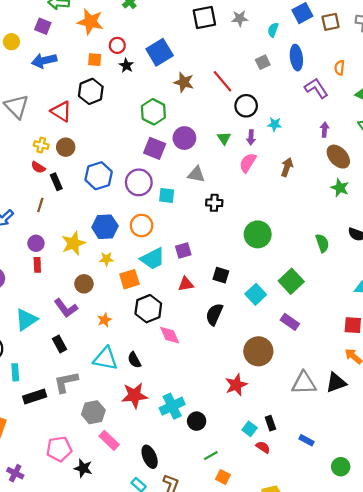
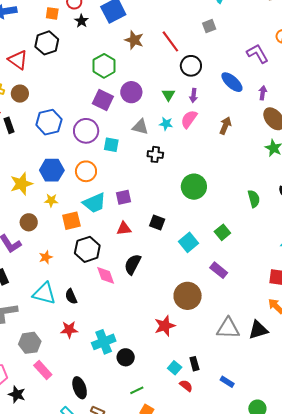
blue ellipse: (296, 58) -> (232, 82), moved, turned -45
cyan star: (275, 124) -> (166, 124), moved
green square: (291, 281) -> (222, 232), size x0.7
black semicircle: (214, 314) -> (133, 264), moved
red star: (134, 395) -> (69, 330), size x0.7

